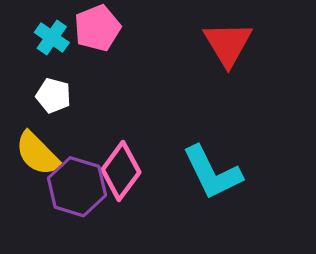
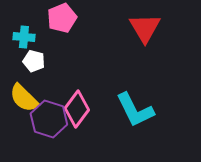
cyan cross: (52, 37) -> (24, 37), moved, turned -30

